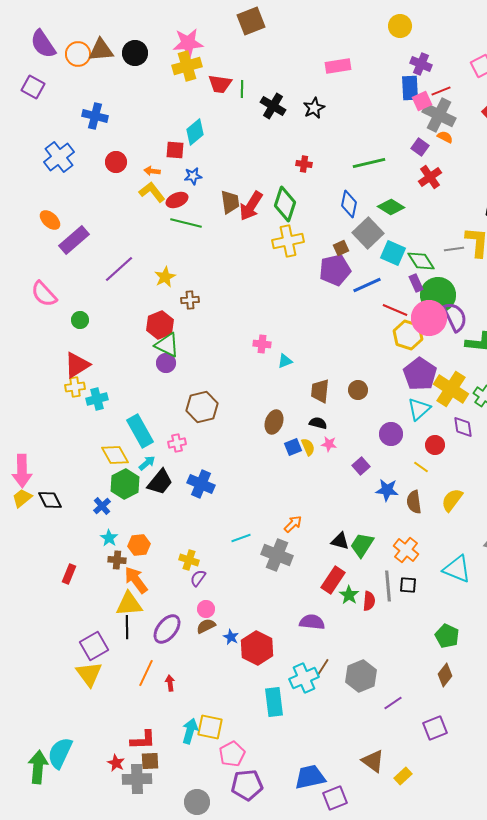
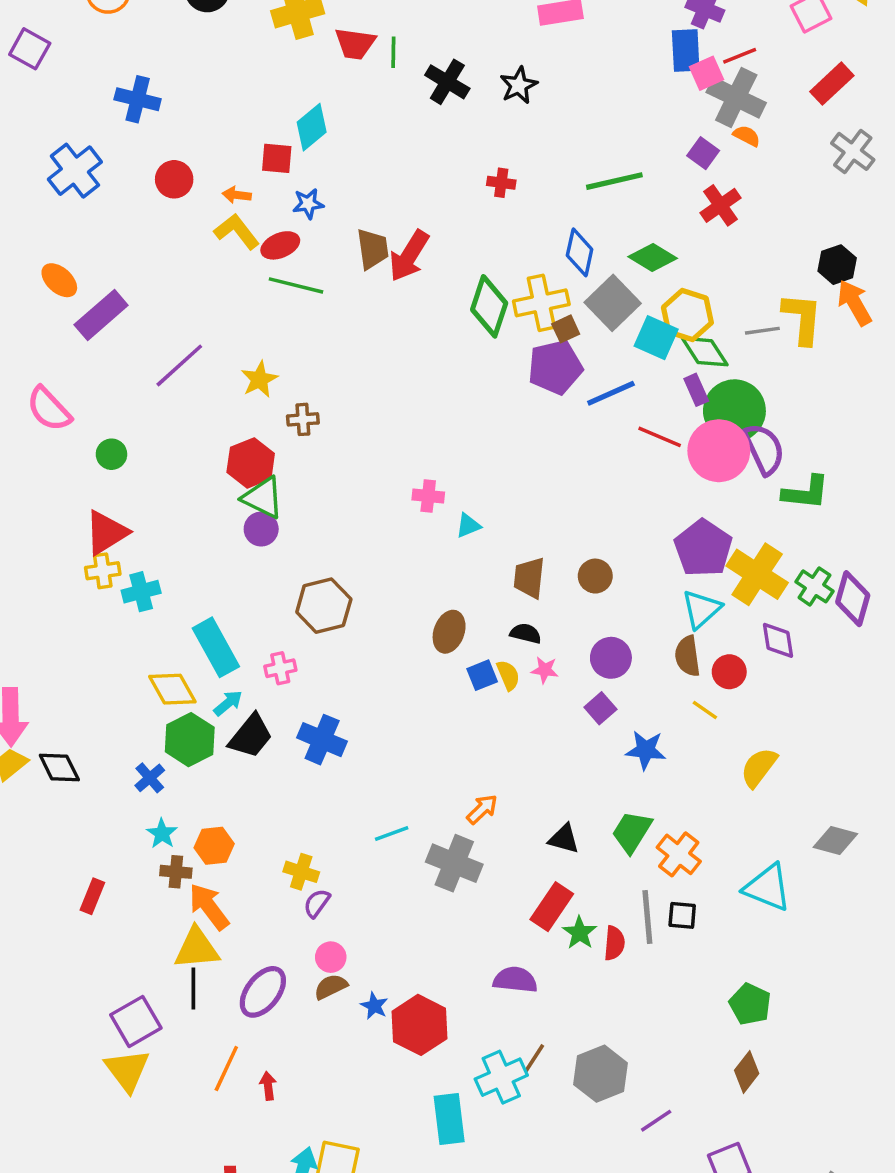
green diamond: (285, 204) -> (489, 306), moved
yellow cross: (288, 241) -> (541, 303), moved
yellow hexagon: (408, 335) -> (687, 315), moved
purple circle: (391, 434) -> (611, 658), moved
brown semicircle: (414, 502) -> (687, 656), moved
green trapezoid: (362, 545) -> (632, 832), moved

